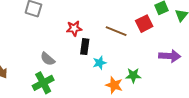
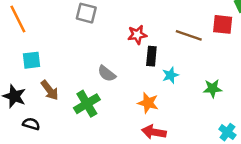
red square: (144, 24) -> (223, 24), turned 36
green cross: (43, 83) -> (87, 104), moved
orange star: (114, 85) -> (148, 103), moved

